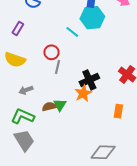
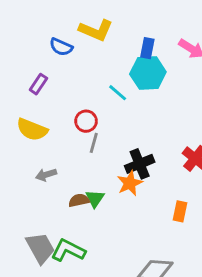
green L-shape: (23, 116) -> (68, 250), moved

